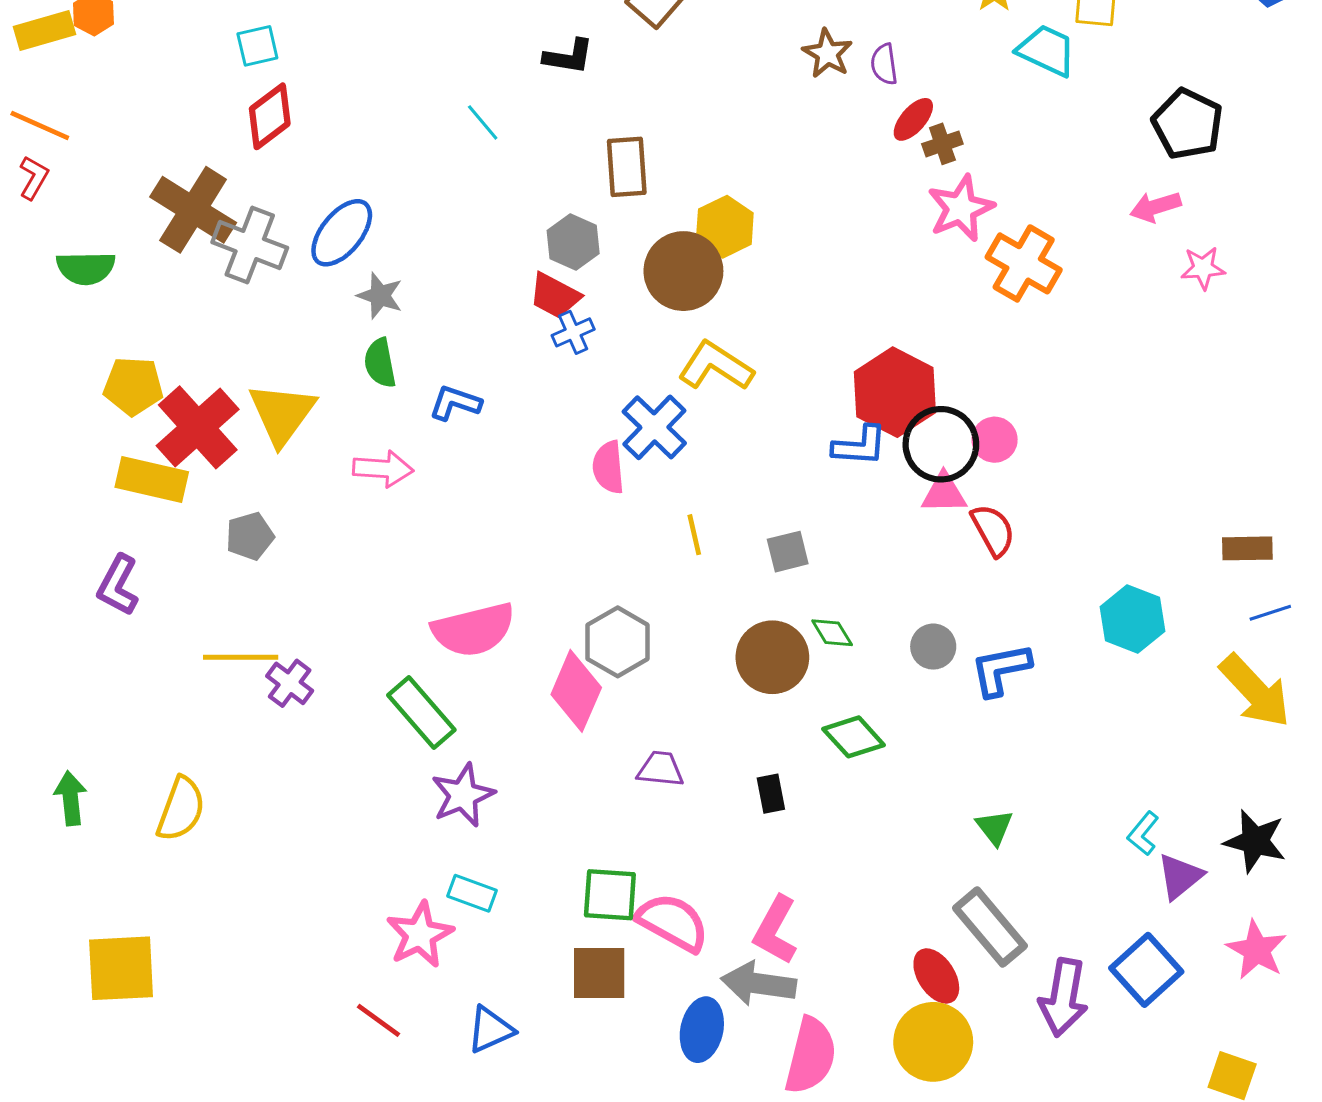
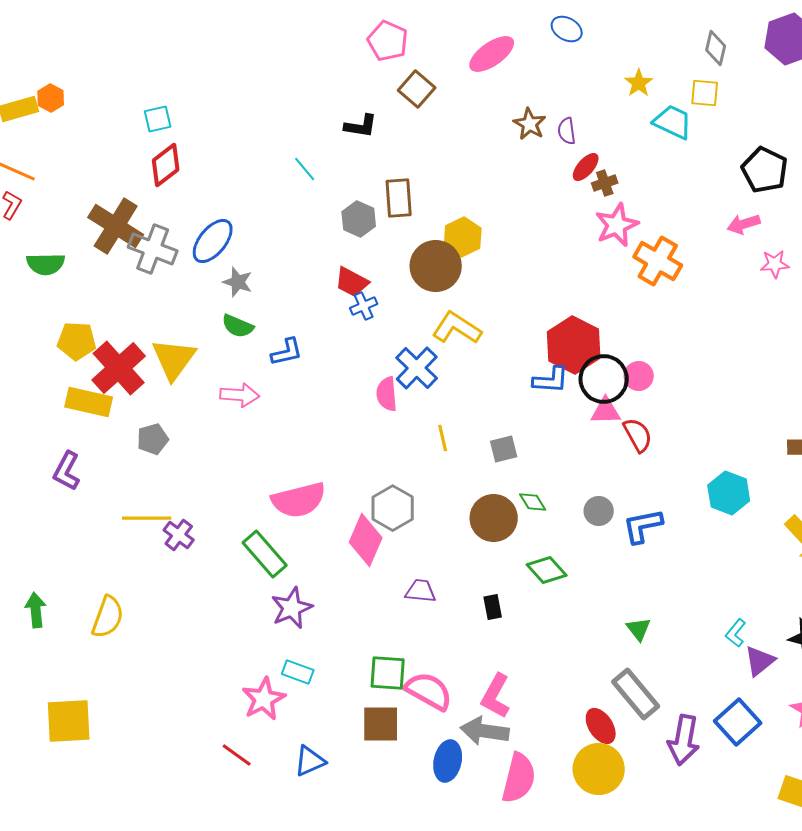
gray hexagon: (573, 242) -> (359, 219), moved
green semicircle: (380, 363) -> (238, 326), turned -56
blue L-shape: (455, 403) -> (287, 352), turned 148

